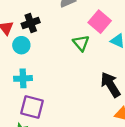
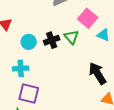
black cross: (31, 23) -> (52, 40), moved
cyan circle: (21, 45) -> (29, 42), moved

